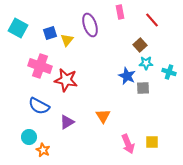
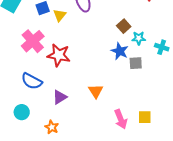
brown square: (140, 45) -> (124, 26), moved
pink cross: (40, 66) -> (33, 41), turned 30
orange star: (43, 150) -> (52, 127), moved

